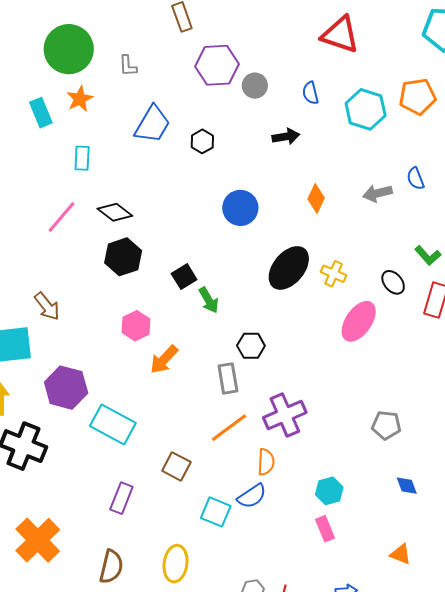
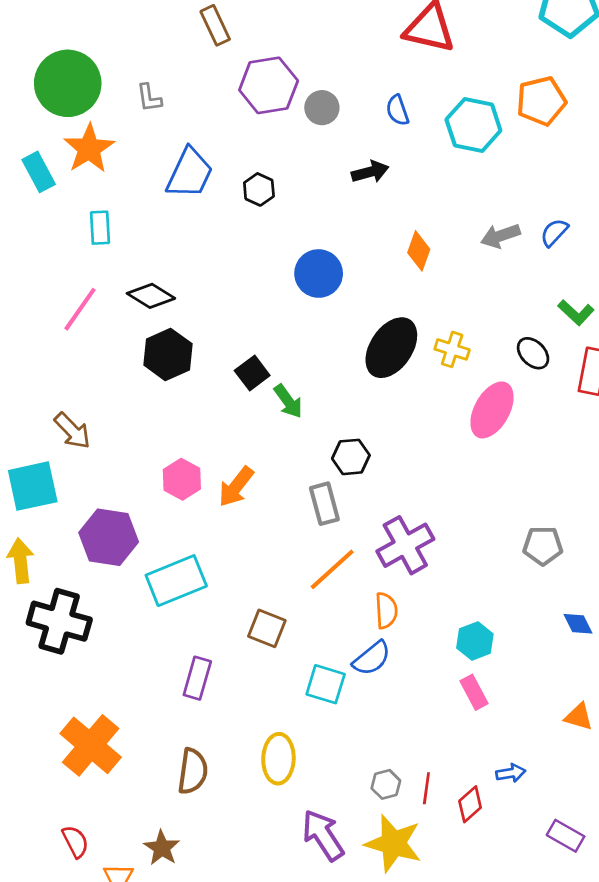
orange star: (80, 99) -> (89, 149), size x1.4
blue semicircle: (415, 179) -> (554, 233), moved, turned 70
pink hexagon: (136, 326) -> (182, 479), moved
cyan rectangle: (113, 425) -> (176, 581), turned -45

